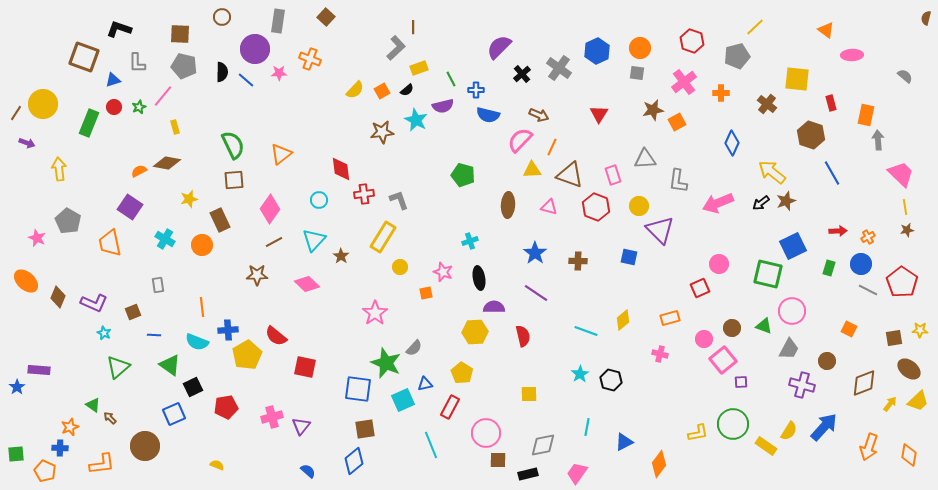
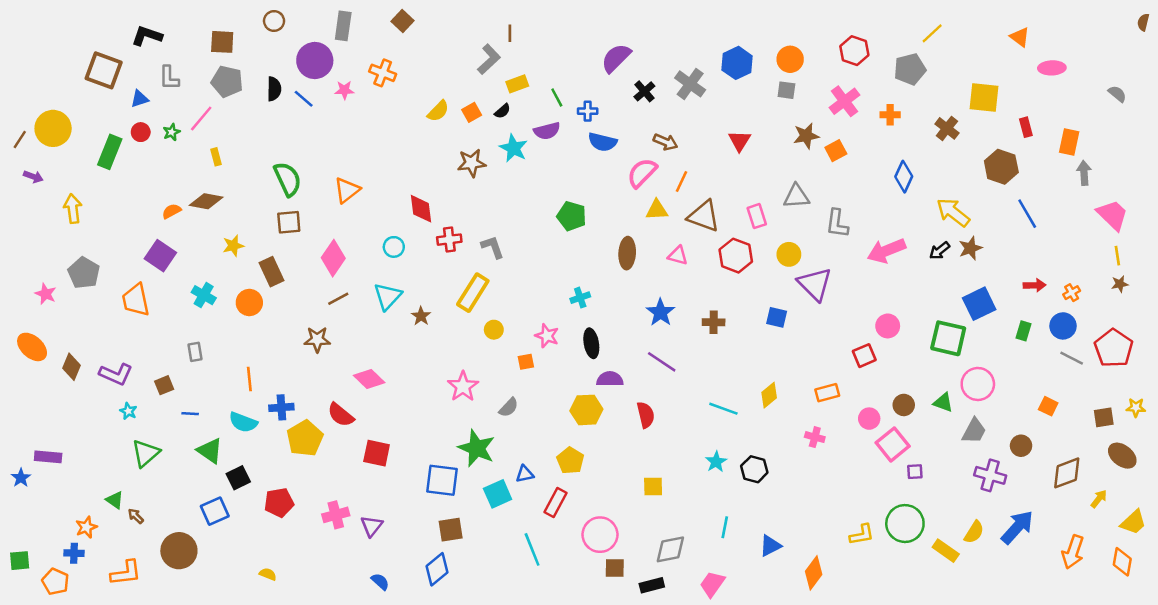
pink diamond: (307, 284) -> (369, 379), moved
gray semicircle: (414, 348) -> (509, 407), moved
yellow trapezoid: (918, 401) -> (1133, 522), moved

